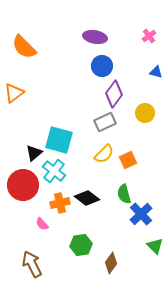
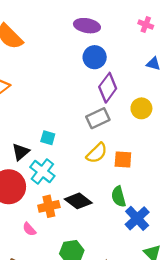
pink cross: (149, 36) -> (146, 25), turned -32
cyan square: (59, 140) -> (48, 138), size x0.5
orange square: (128, 160) -> (123, 160), turned 30

